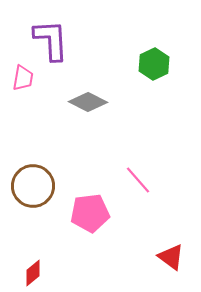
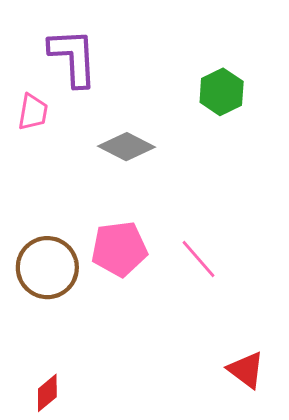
pink pentagon: (90, 213) -> (119, 249), moved

